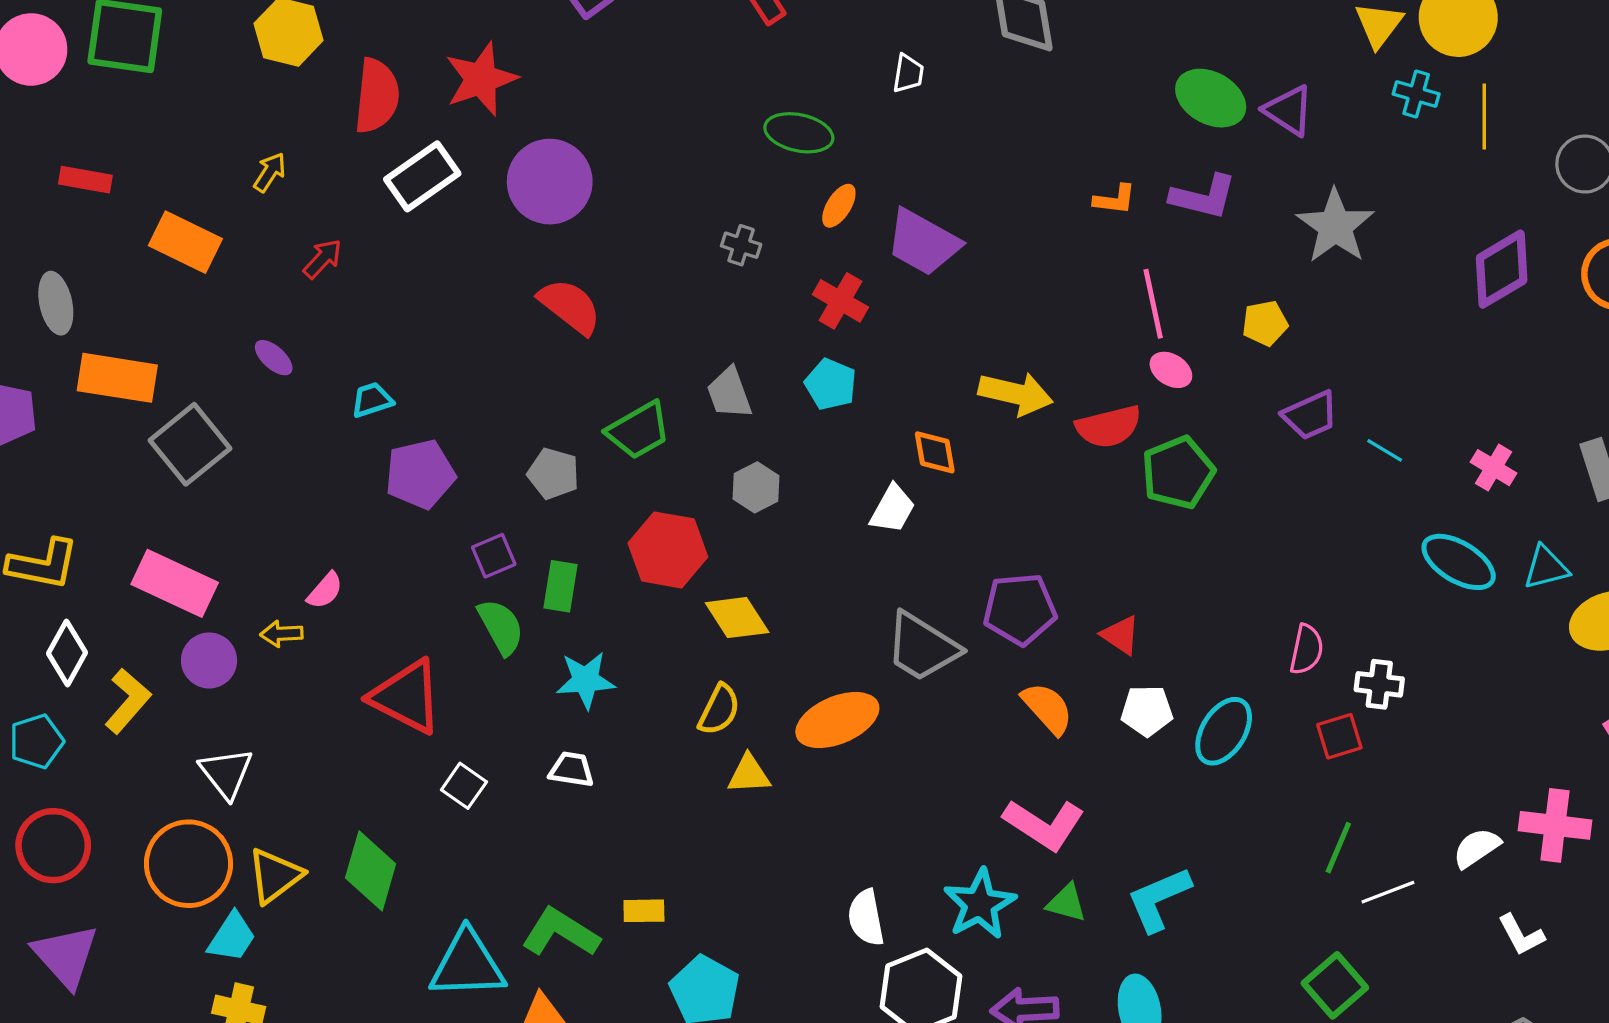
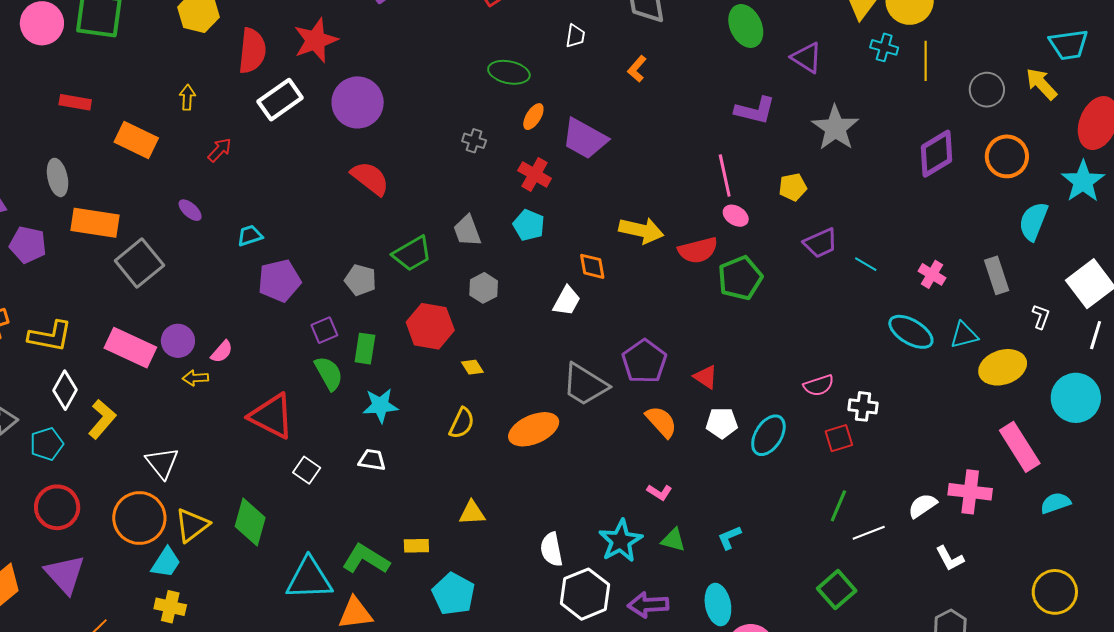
green ellipse: (1211, 98) -> (746, 26), moved, turned 36
yellow arrow: (270, 172) -> (187, 97), turned -30
orange L-shape: (1115, 199) -> (637, 69), moved, turned 124
purple pentagon: (1020, 609) -> (644, 361), turned -30
yellow diamond: (737, 618) -> (472, 367), size x0.6
pink semicircle: (1306, 649) -> (819, 385), turned 60
purple circle: (209, 660) -> (178, 341), moved
yellow triangle: (749, 774) -> (472, 513), moved
pink L-shape: (1044, 824) -> (659, 492), size x0.5
cyan L-shape: (1159, 899) -> (729, 537), size x0.6

